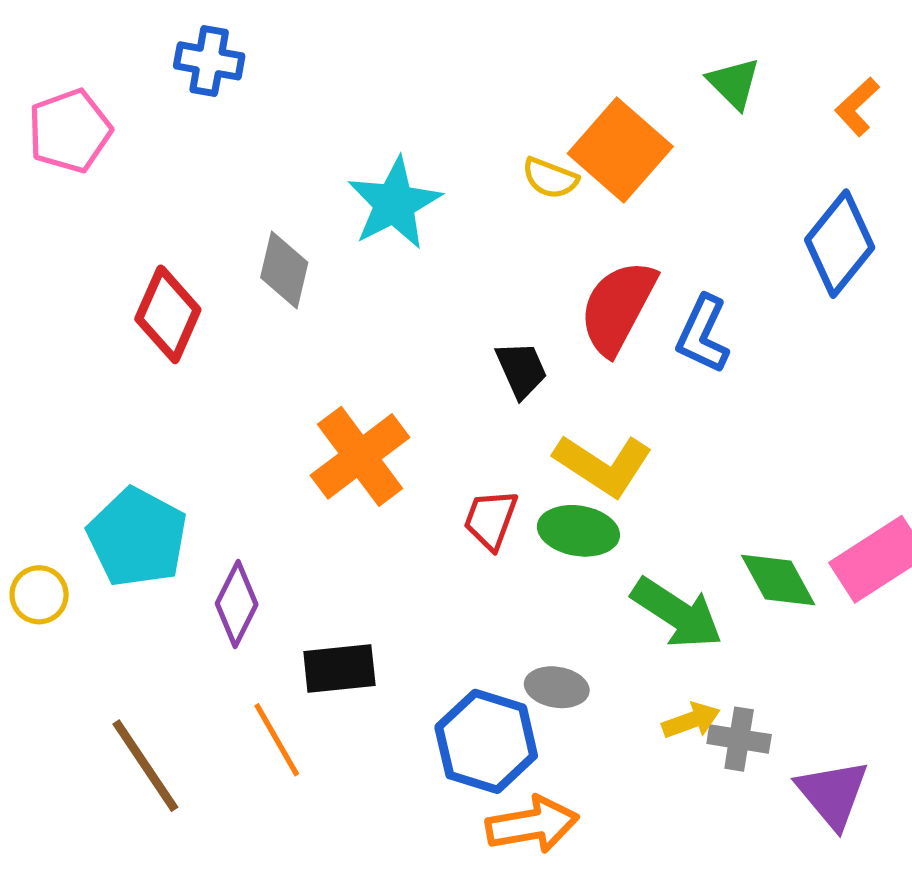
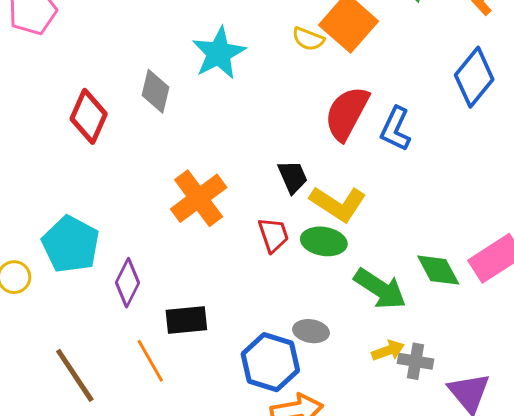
black trapezoid: (521, 370) -> (293, 177), moved
red trapezoid: (491, 520) -> (273, 235), turned 141

